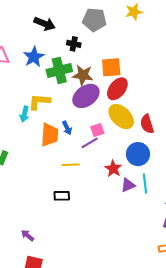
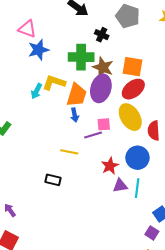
blue star: (34, 57) -> (38, 50), moved
purple ellipse: (86, 96) -> (101, 88), turned -52
orange trapezoid: (50, 135) -> (77, 95), moved

